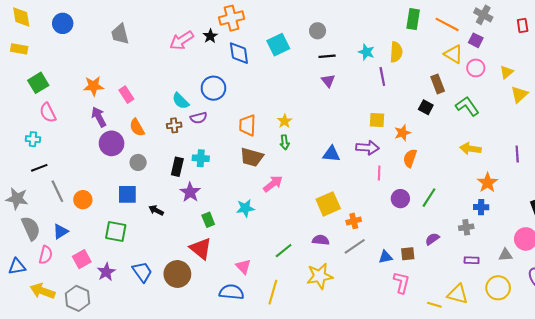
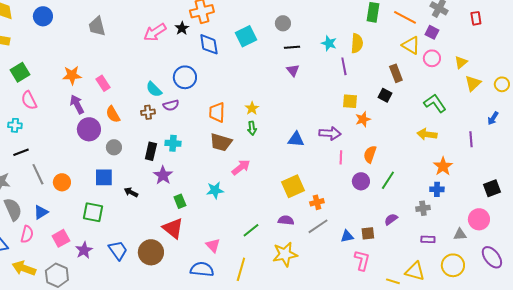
green L-shape: (467, 106) -> (435, 103), moved
yellow square: (377, 120) -> (350, 101), moved
orange semicircle: (410, 158) -> (370, 154), moved

